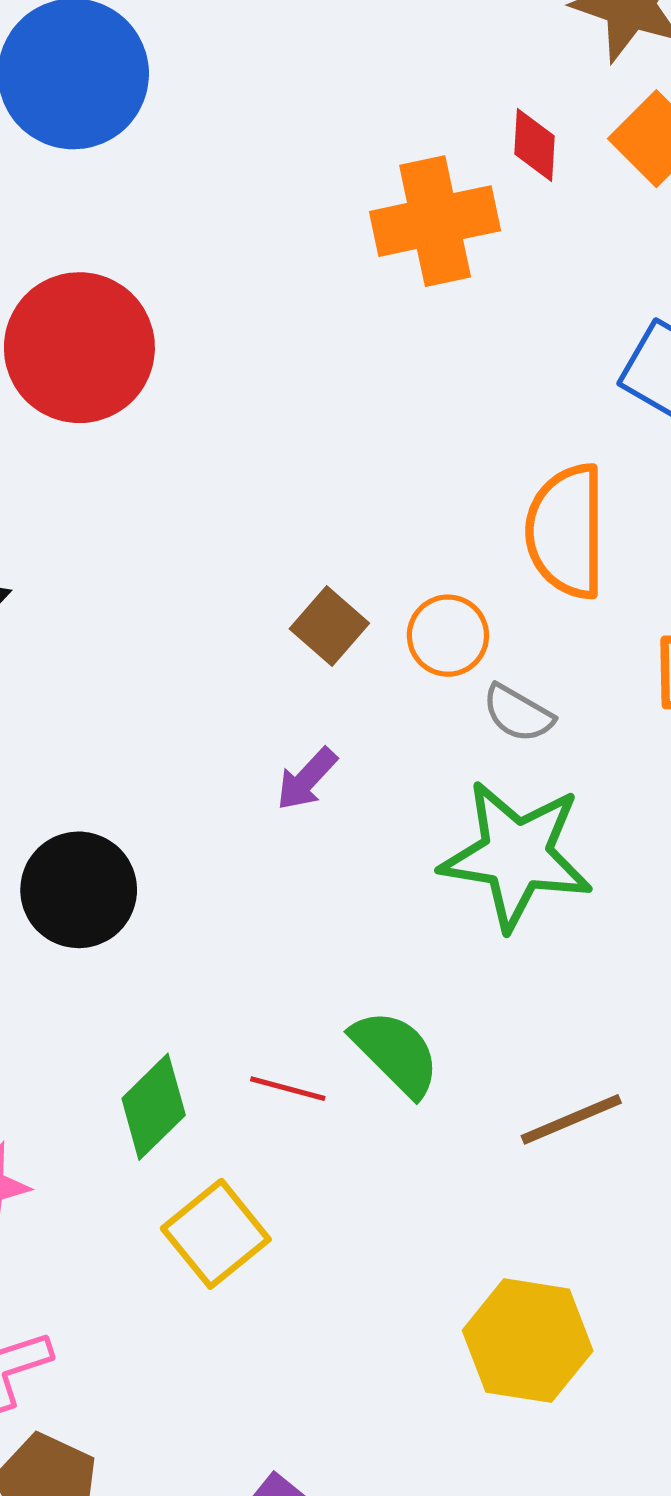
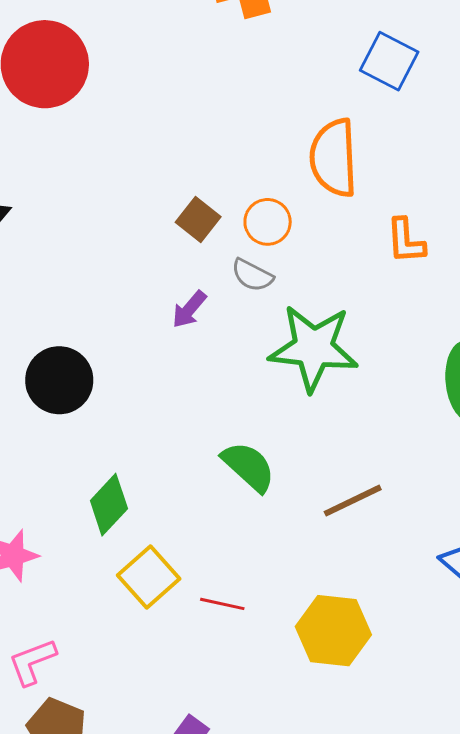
gray semicircle: (518, 713) -> (252, 275), moved
red line: (288, 1089) -> (222, 604), moved

